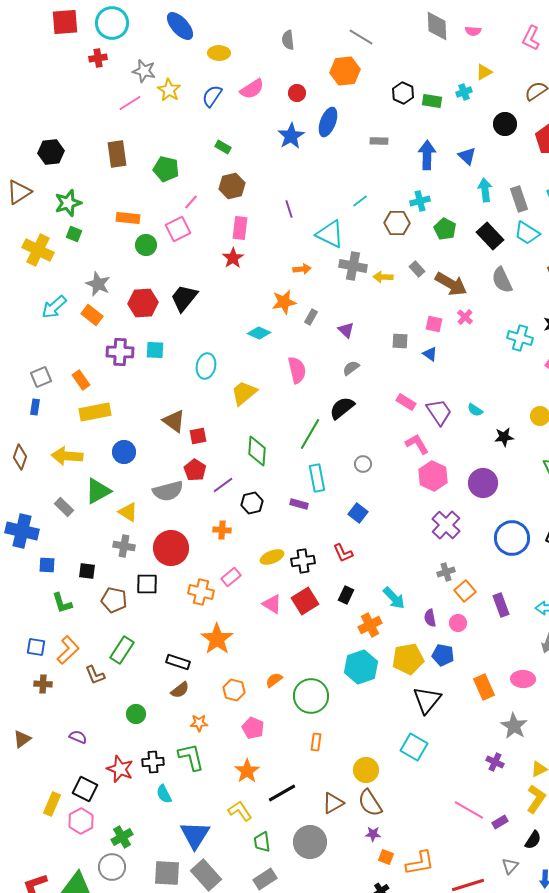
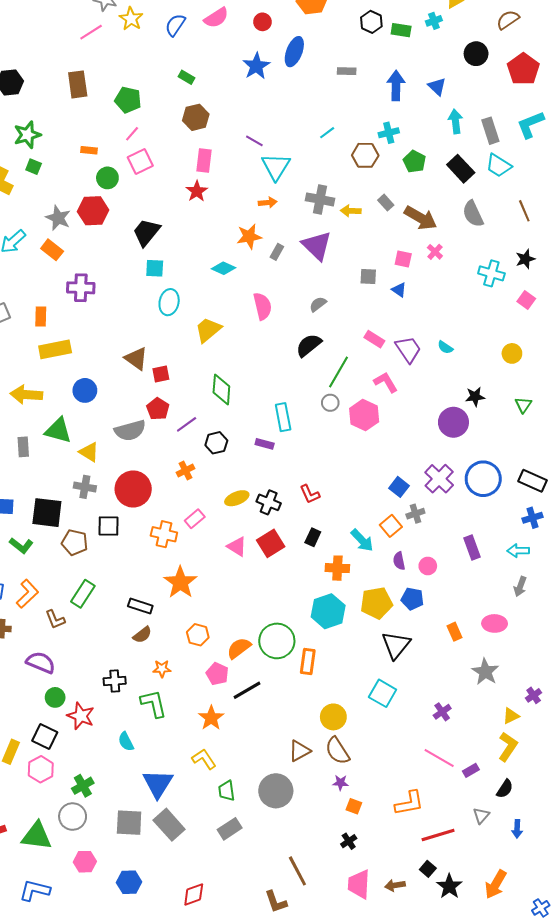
pink line: (191, 202) -> (132, 134), moved
purple line: (289, 209) -> (254, 141), turned -42
orange rectangle: (128, 218) -> (89, 150), size x0.7
cyan triangle: (330, 234) -> (276, 167), moved, turned 36
red hexagon: (143, 303) -> (93, 211), moved
purple triangle: (346, 330) -> (317, 246), moved, size x1.8
cyan square: (155, 350) -> (155, 268), moved
orange rectangle: (81, 380) -> (41, 317), turned 36
green line: (310, 434) -> (338, 372), moved
black star: (504, 437) -> (475, 397), moved
pink hexagon: (433, 476) -> (364, 415), moved
green triangle: (98, 491) -> (58, 430), turned 44
gray rectangle: (64, 507) -> (23, 447), turned 42
blue square: (358, 513) -> (399, 487), moved
purple cross: (446, 525) -> (439, 479), moved
orange cross: (222, 530) -> (185, 471), turned -30
black cross: (303, 561) -> (269, 502), turned 30
black square: (87, 571) -> (47, 513), size x1.8
orange square: (465, 591) -> (391, 526), moved
green L-shape: (62, 603) -> (21, 545), turned -35
orange cross: (370, 625) -> (337, 568), turned 30
orange semicircle: (274, 680) -> (239, 648), moved, size x1.4
orange rectangle: (484, 687) -> (454, 632), size x0.7
green circle: (136, 714) -> (55, 697), moved
purple semicircle: (78, 737) -> (41, 663), moved, size x1.6
orange rectangle: (316, 742) -> (308, 661), moved, size x1.4
black cross: (153, 762) -> (115, 681), moved
purple cross: (495, 762) -> (442, 712), moved, turned 30
black line: (282, 793) -> (247, 690), moved
orange L-shape: (420, 863) -> (409, 803), moved

